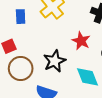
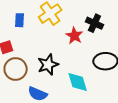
red star: (81, 41) -> (74, 36), moved

